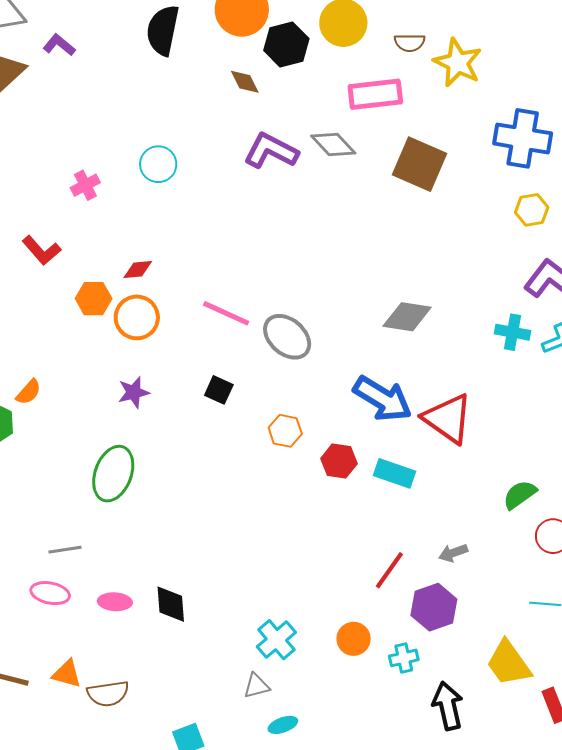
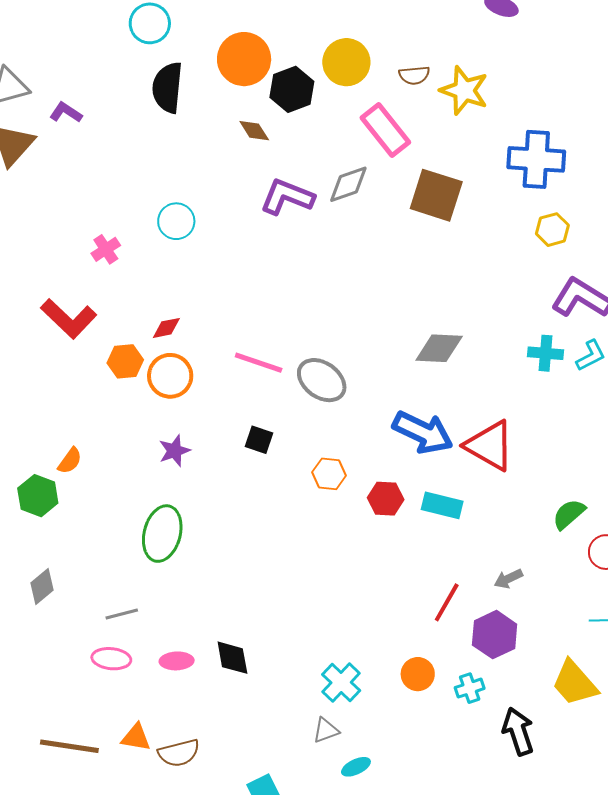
pink rectangle: (375, 94) -> (385, 130), turned 64
gray diamond: (333, 145) -> (348, 184), turned -60
red L-shape: (42, 250) -> (69, 319), size x1.4

